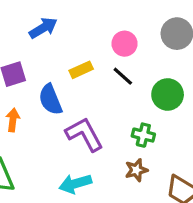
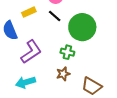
green circle: (168, 94) -> (82, 27), size x1.4
purple L-shape: (84, 134) -> (31, 52), turned 85

